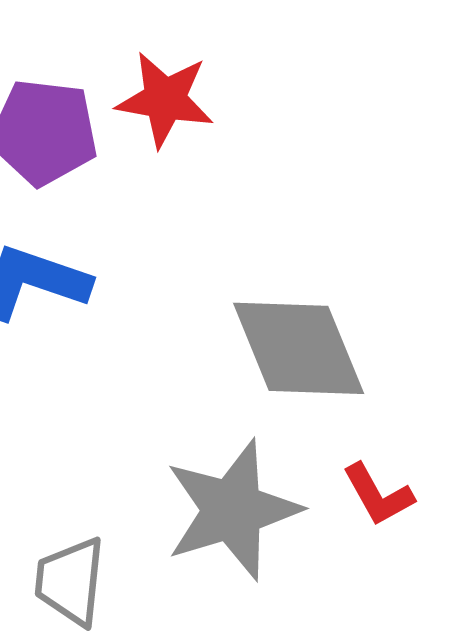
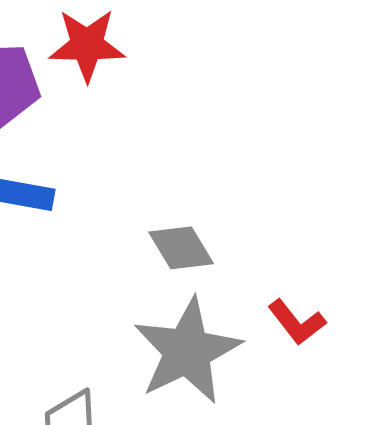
gray diamond: (299, 348) -> (181, 248), moved, size x0.6

